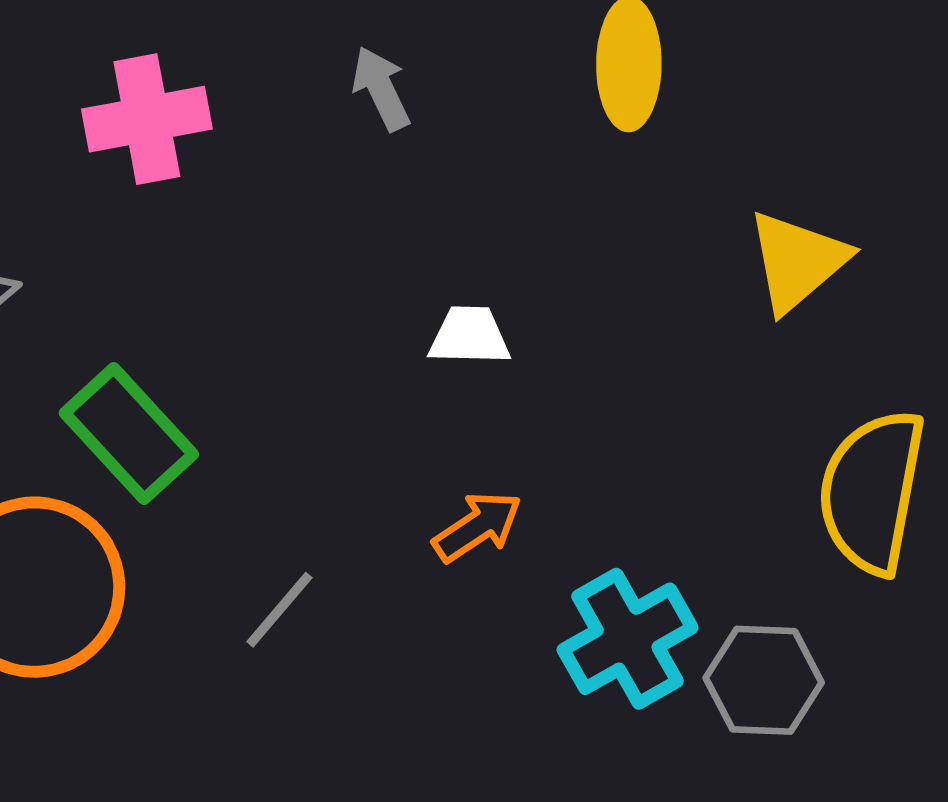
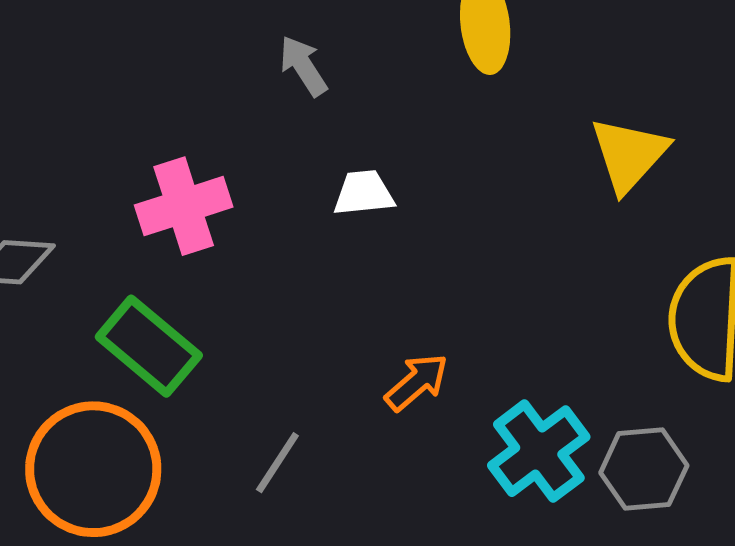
pink cross: (147, 119) -> (184, 206), moved
white trapezoid: (469, 336) -> (364, 193), moved

